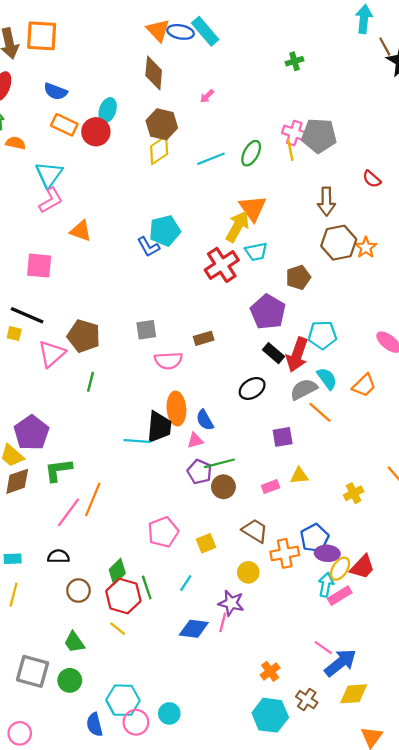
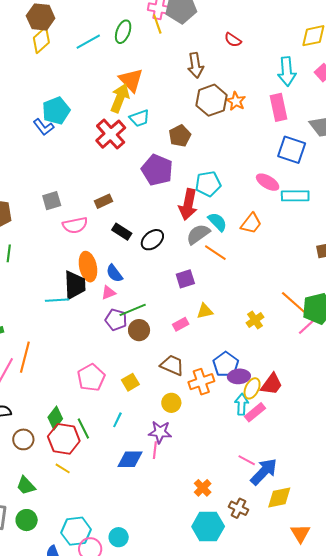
black rectangle: (274, 353) -> (122, 232), moved

